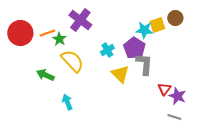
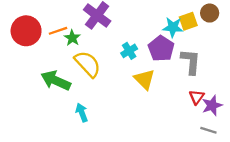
gray L-shape: (144, 64) -> (191, 62), moved
green arrow: (45, 75) -> (56, 81), size x1.4
purple star: (177, 96) -> (212, 105), turned 30

